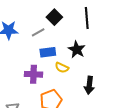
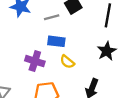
black star: (77, 50) -> (107, 51), moved

